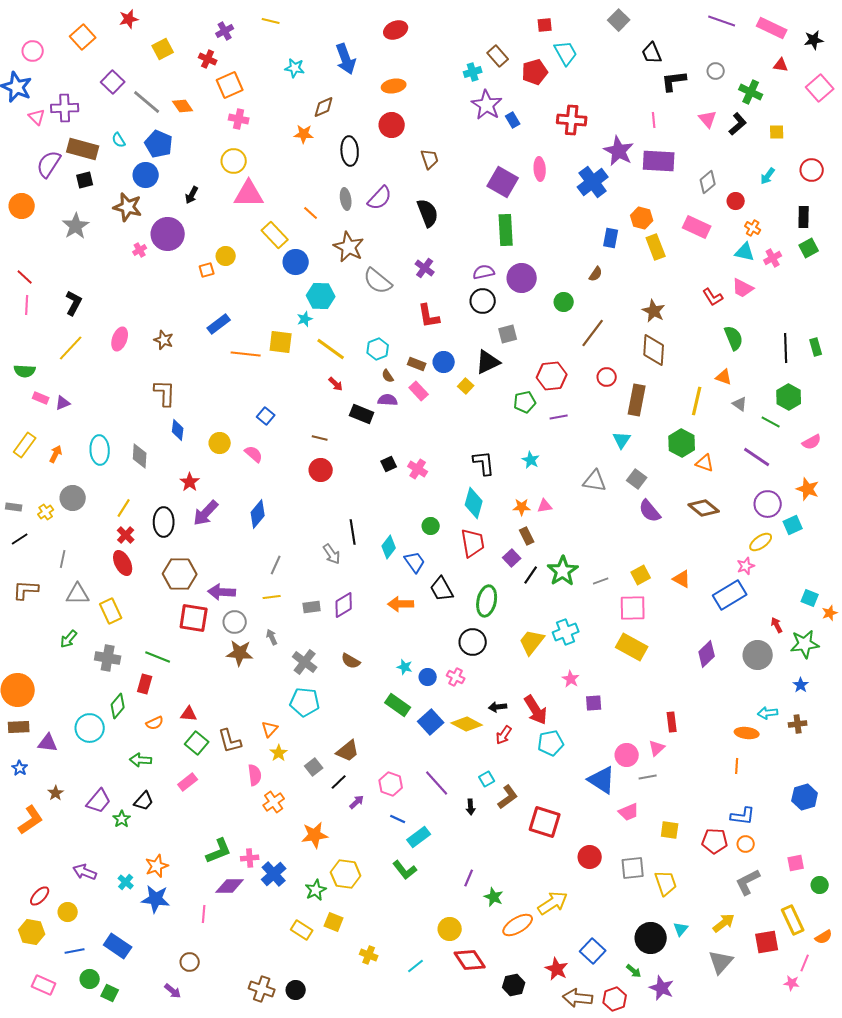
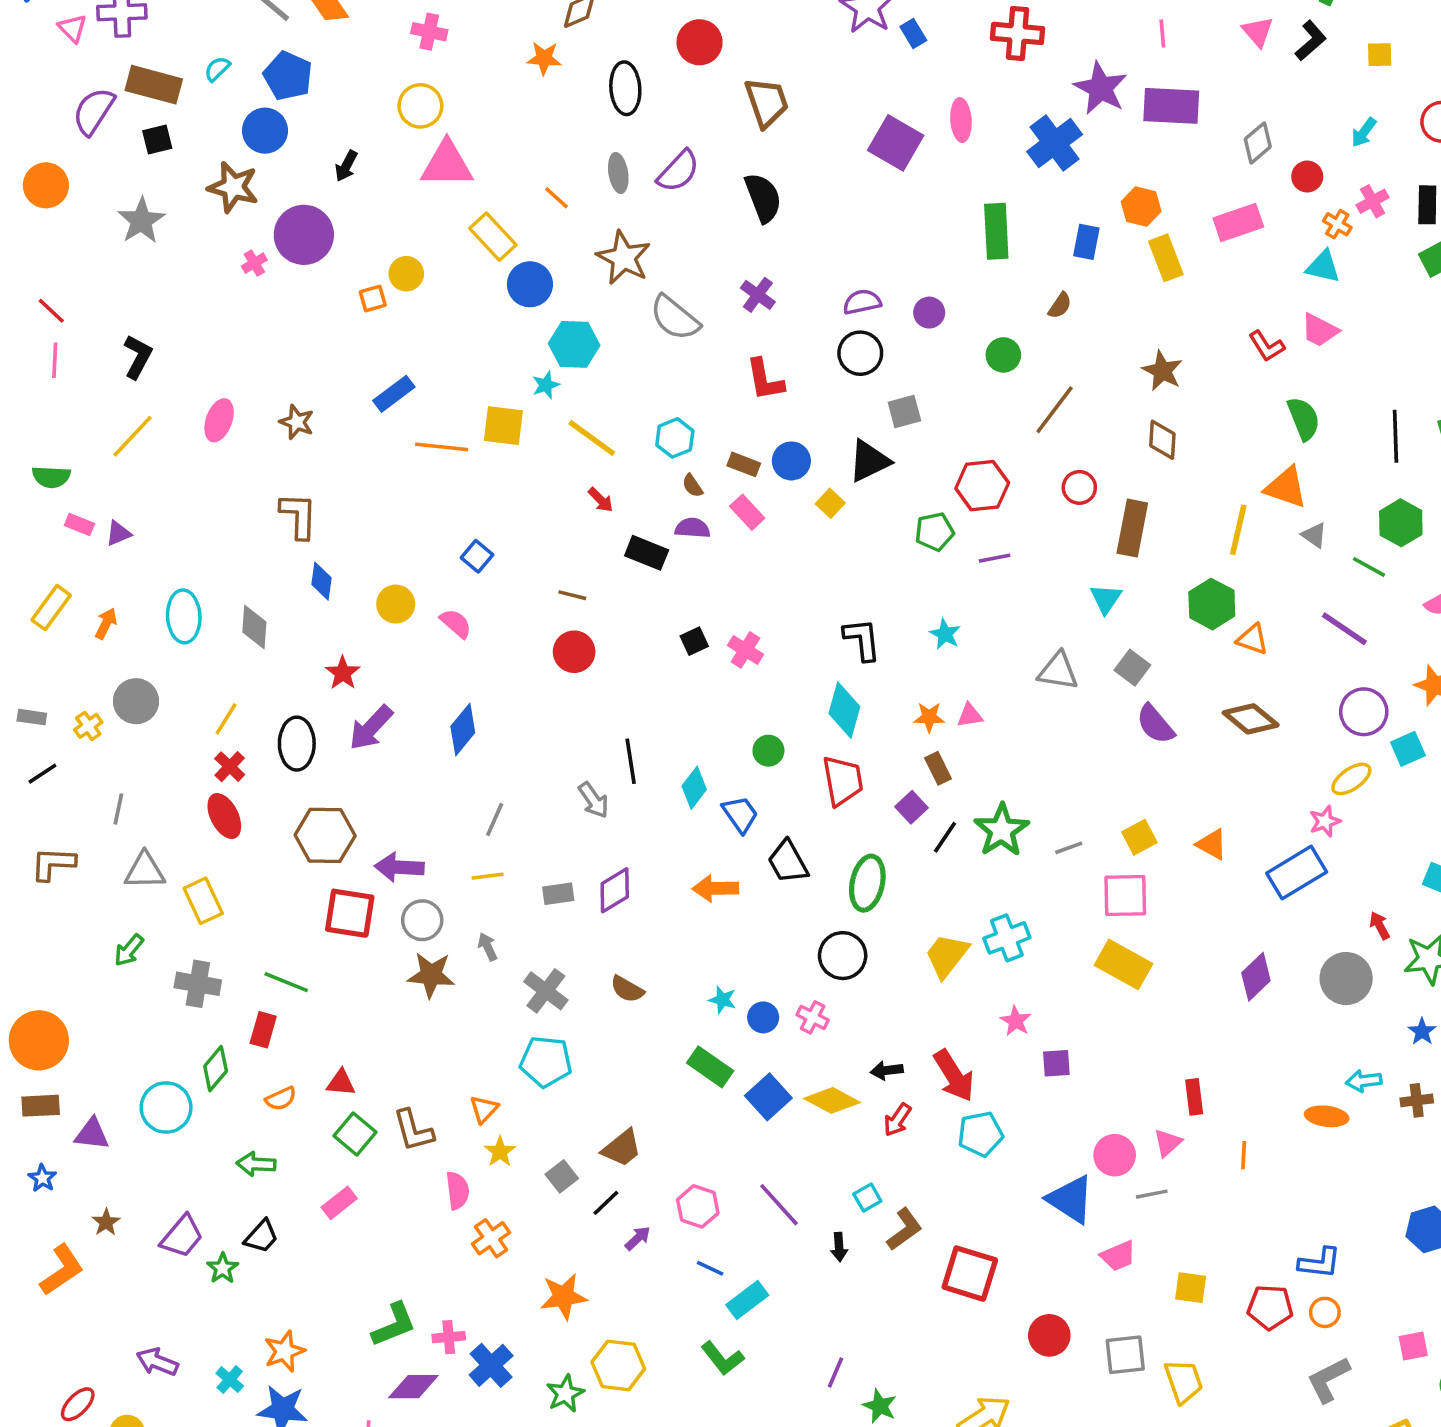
cyan semicircle: (119, 140) -> (217, 69), turned 77
brown trapezoid: (430, 159) -> (767, 102), size x1.4
pink rectangle: (697, 227) -> (1238, 222), turned -44
green rectangle: (506, 230) -> (996, 231), moved
pink cross: (773, 258) -> (1373, 201), moved
purple circle: (522, 278) -> (929, 313), size x0.6
brown diamond: (654, 350) -> (1162, 440), size x0.7
orange triangle: (724, 377) -> (1286, 487), size x1.5
orange line: (737, 766) -> (1244, 1155), moved

